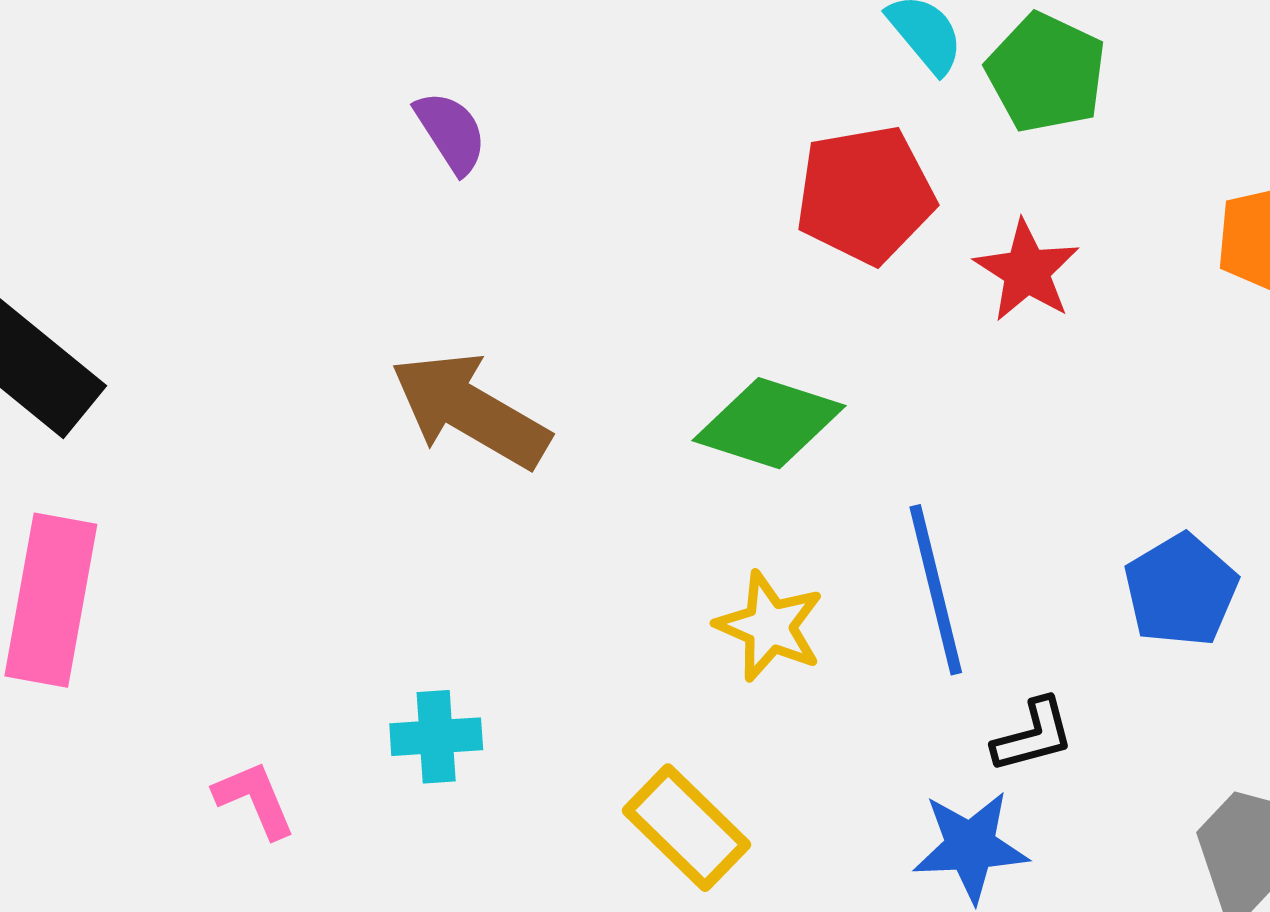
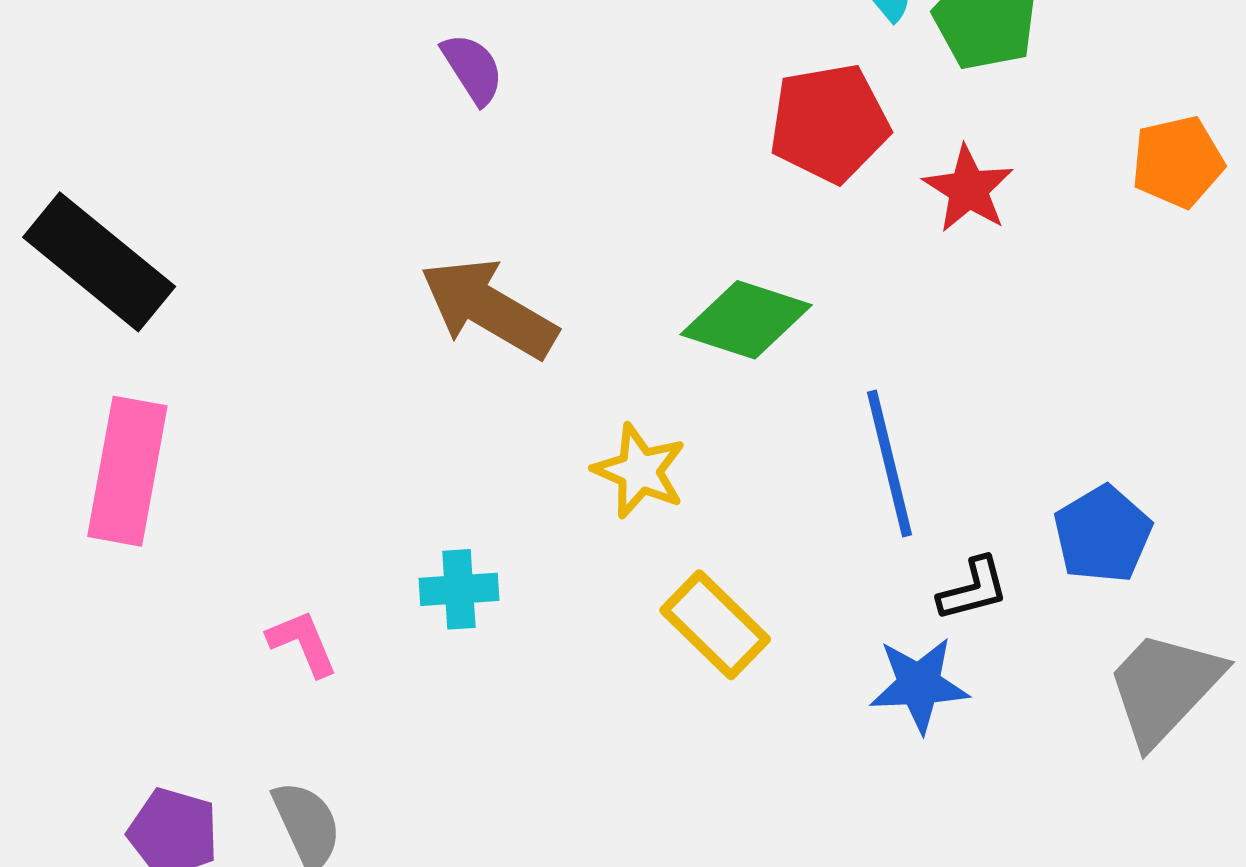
blue pentagon: (1181, 590) -> (1103, 534), moved
yellow star: (770, 626) -> (640, 471), moved
yellow rectangle: (686, 828) -> (715, 625), moved

